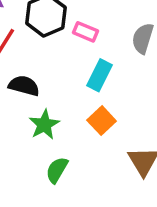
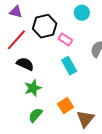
cyan rectangle: (100, 75) -> (69, 66), turned -66
orange square: (102, 121) -> (66, 105), moved

